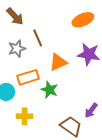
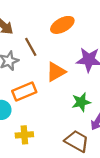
orange ellipse: (83, 20) -> (62, 25), moved
green star: (49, 90) -> (81, 102), moved, turned -30

